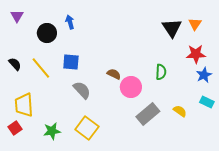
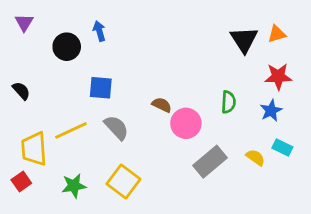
orange triangle: (195, 24) -> (277, 34), turned 40
yellow line: (41, 68) -> (71, 130), moved, turned -75
blue star: (204, 75) -> (271, 111), moved
cyan rectangle: (207, 102) -> (282, 147), moved

